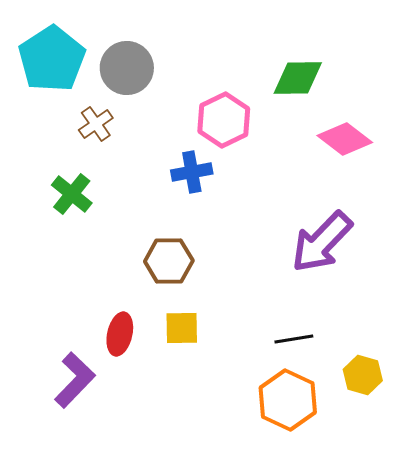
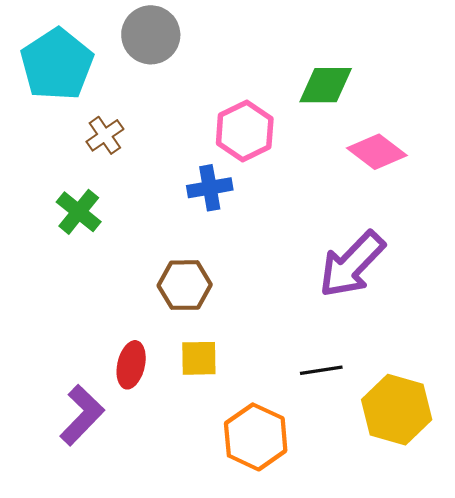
gray circle: (127, 68) -> (151, 35), moved
yellow hexagon: (363, 375) -> (397, 410), size x1.6
orange hexagon: (288, 400) -> (256, 437), moved

